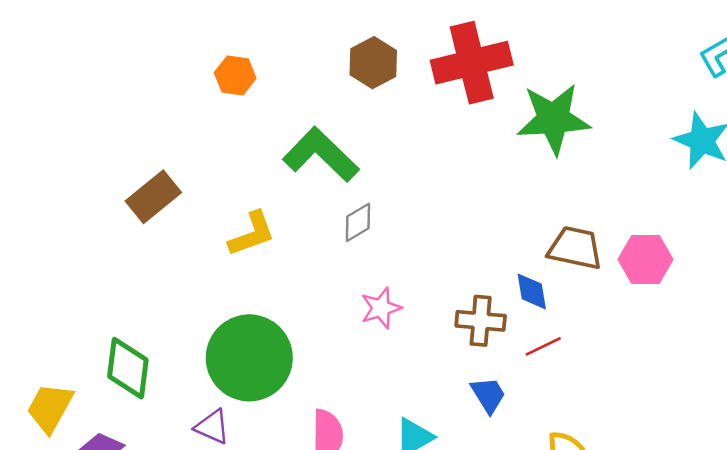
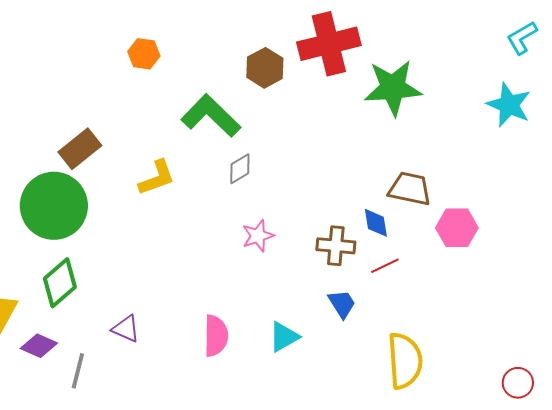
brown hexagon: (373, 63) -> (265, 68), moved
pink hexagon: (645, 259) -> (457, 228), moved
green circle: (249, 358) -> (54, 206), moved
green diamond: (128, 368) -> (60, 283), turned 42

